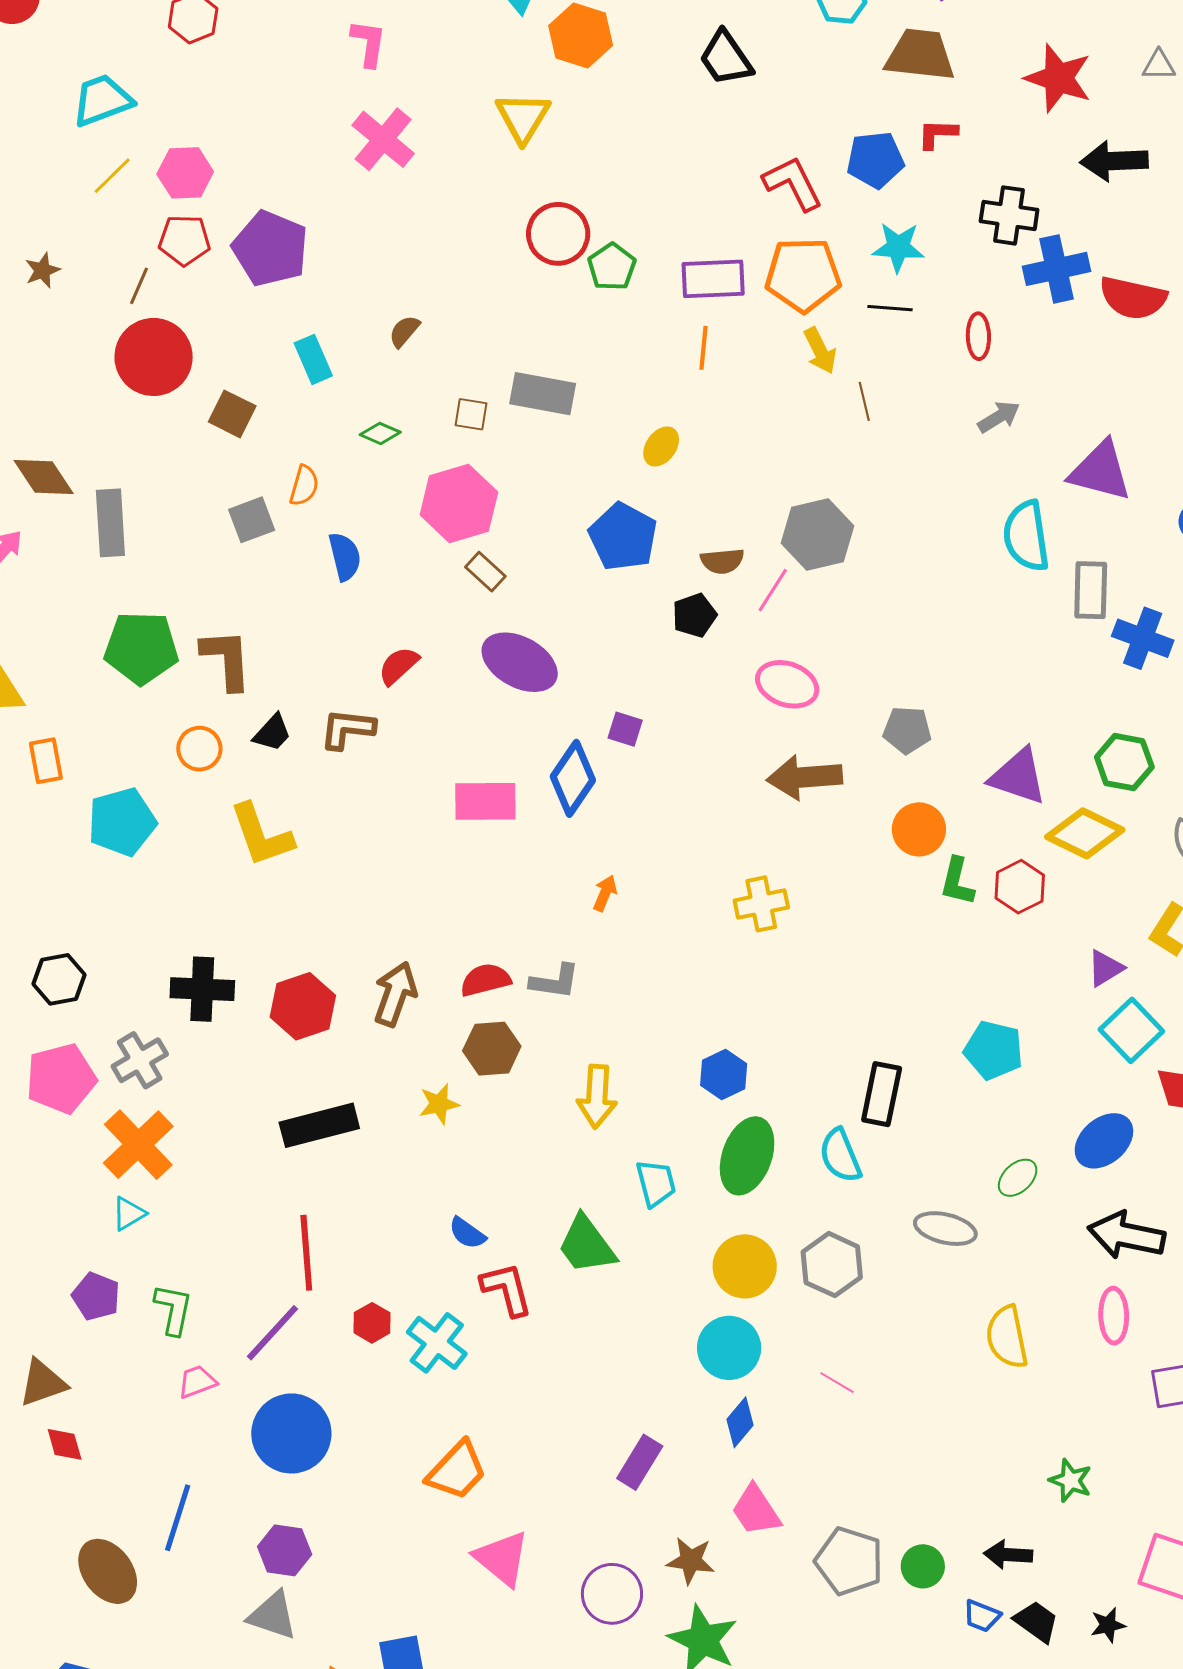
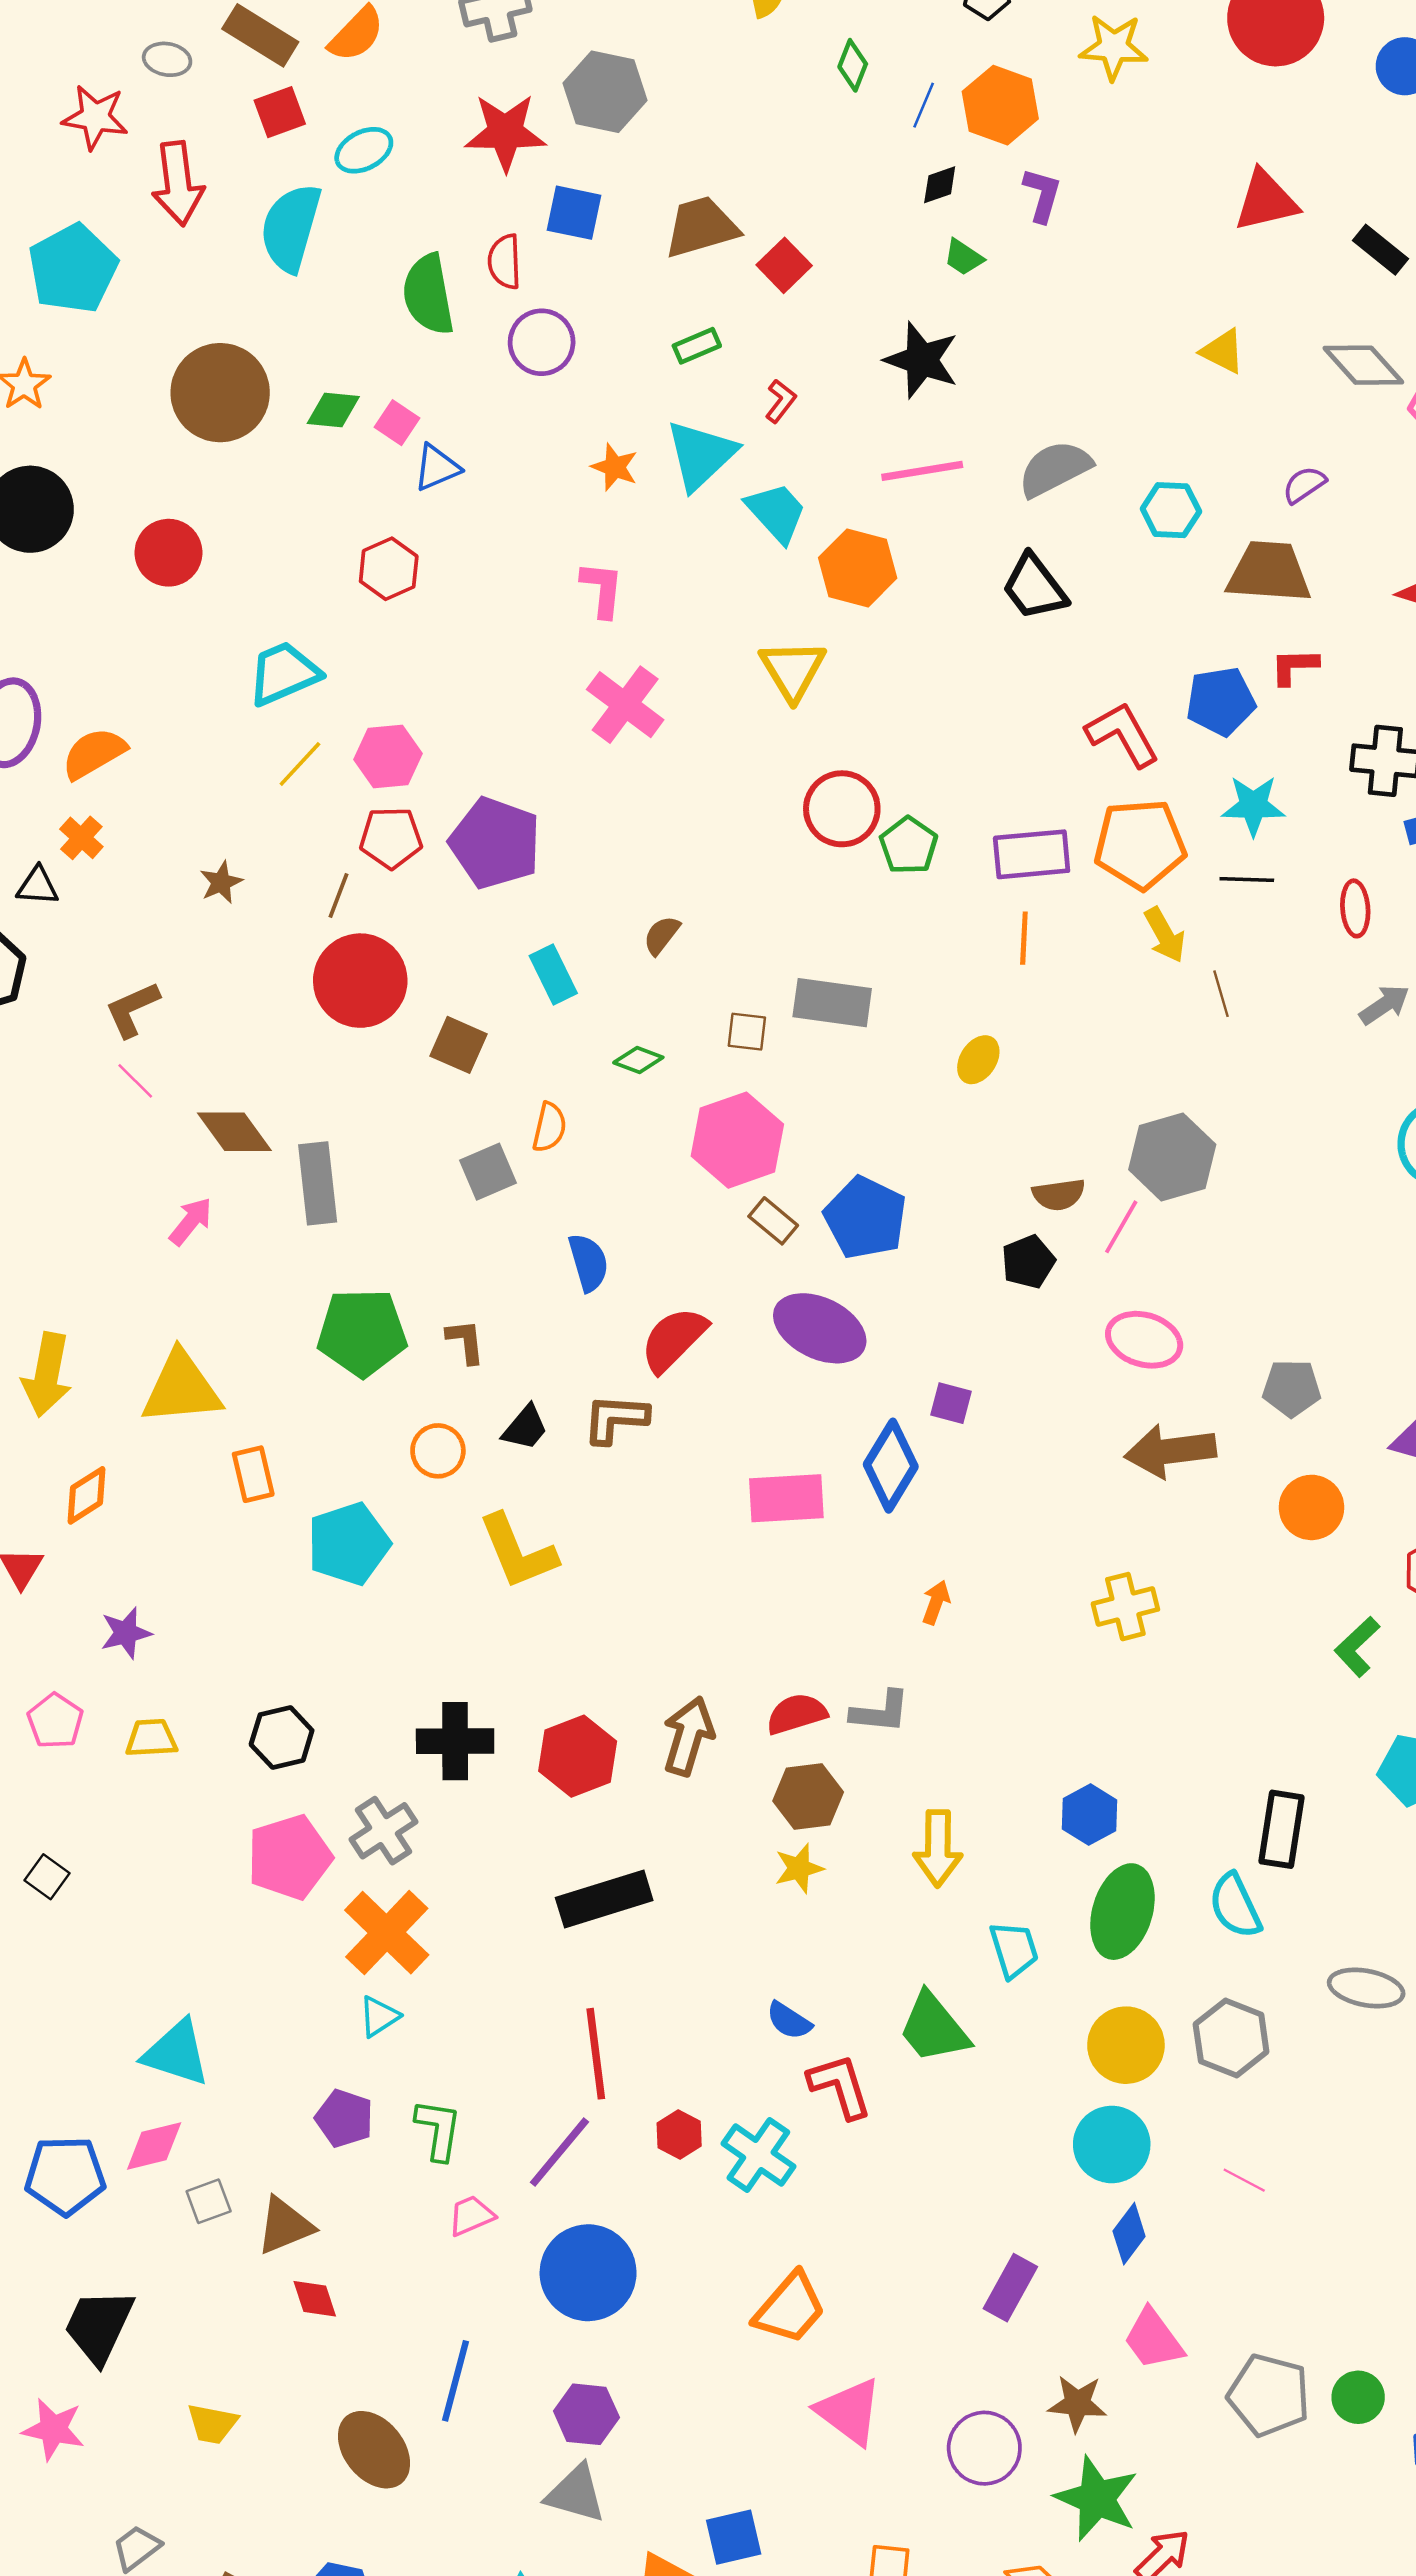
blue pentagon: (623, 537) -> (865, 1218), moved
blue semicircle: (345, 557) -> (588, 1262), moved
brown L-shape: (226, 659) -> (466, 1341), size x0.6
red semicircle: (399, 666) -> (674, 1339), size x1.4
green L-shape: (957, 882) -> (1357, 1647), moved, turned 36
yellow star: (439, 1104) -> (799, 1868), moved

